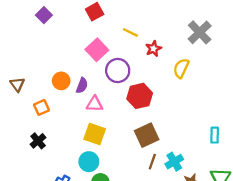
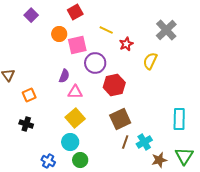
pink square: (97, 50) -> (77, 45), turned 30
orange circle: (61, 81) -> (59, 34), moved
yellow square: (95, 134) -> (75, 118), turned 30
cyan rectangle: (215, 135) -> (179, 119), size x1.5
black cross: (38, 141) -> (26, 124), turned -32

